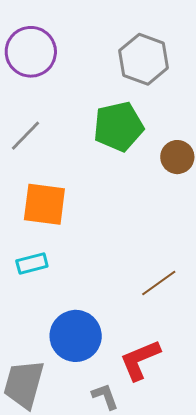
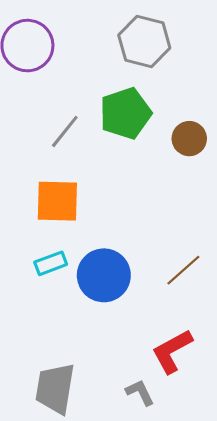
gray line: (25, 136) -> (65, 131), moved
blue circle: (76, 336) -> (104, 275), moved

